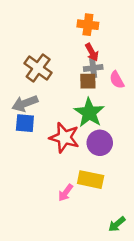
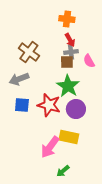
blue square: (25, 123) -> (22, 105), moved
pink arrow: (66, 193) -> (50, 147), size x1.6
green arrow: (117, 224) -> (63, 171), moved

